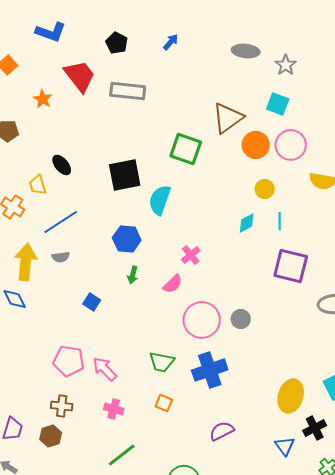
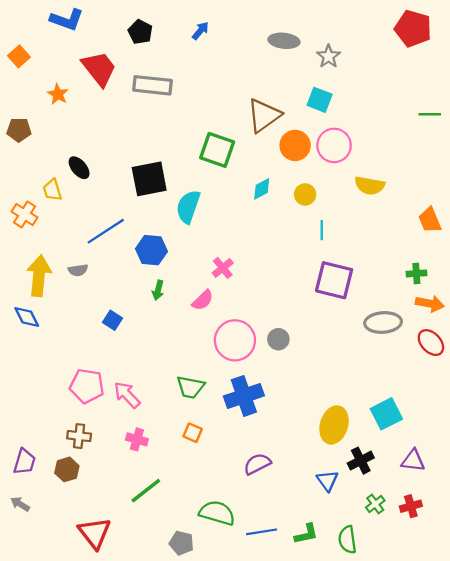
blue line: (61, 222) -> (106, 231), moved
cyan diamond: (247, 223) -> (262, 189), moved

